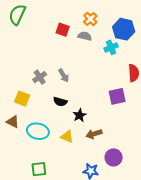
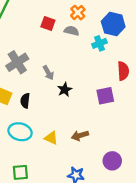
gray cross: (40, 77) -> (17, 62), moved, size x1.5
black semicircle: (60, 102) -> (25, 101), moved, turned 80
black star: (80, 115) -> (65, 90), moved
purple circle: (114, 157) -> (112, 161), moved

